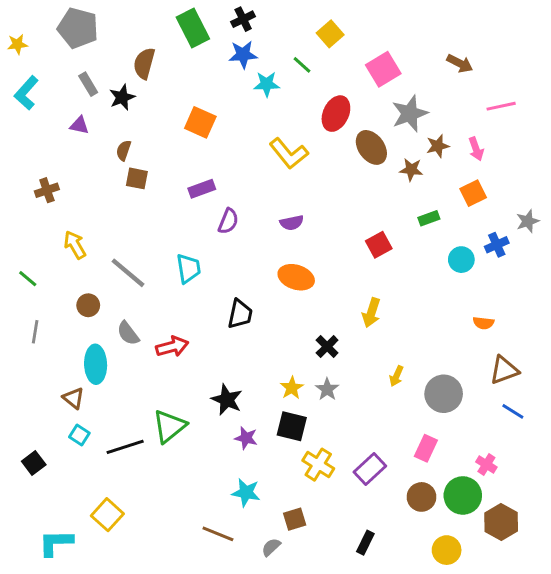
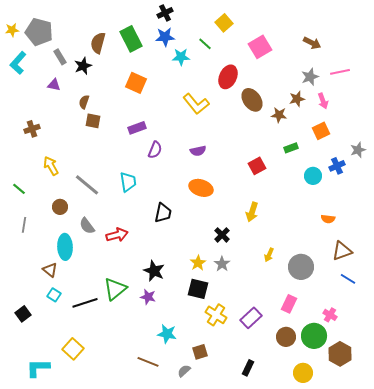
gray pentagon: (78, 28) -> (39, 32), moved
green rectangle: (193, 28) -> (131, 39), moved
gray star: (410, 114) -> (310, 77), moved, size x0.7
purple star: (246, 438) -> (148, 297), moved

